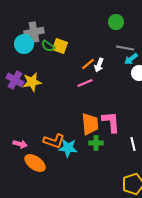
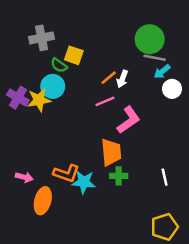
green circle: (116, 22) -> (150, 39), moved, size x1.5
cyan circle: (24, 44) -> (53, 86), moved
green semicircle: (48, 46) -> (59, 65), moved
pink L-shape: (111, 122) -> (129, 120), moved, turned 60
orange ellipse: (35, 163) -> (43, 201), turned 70

